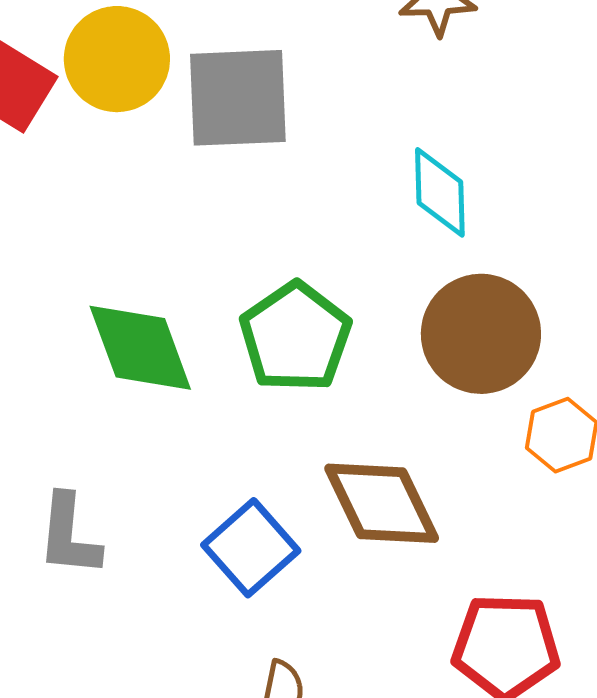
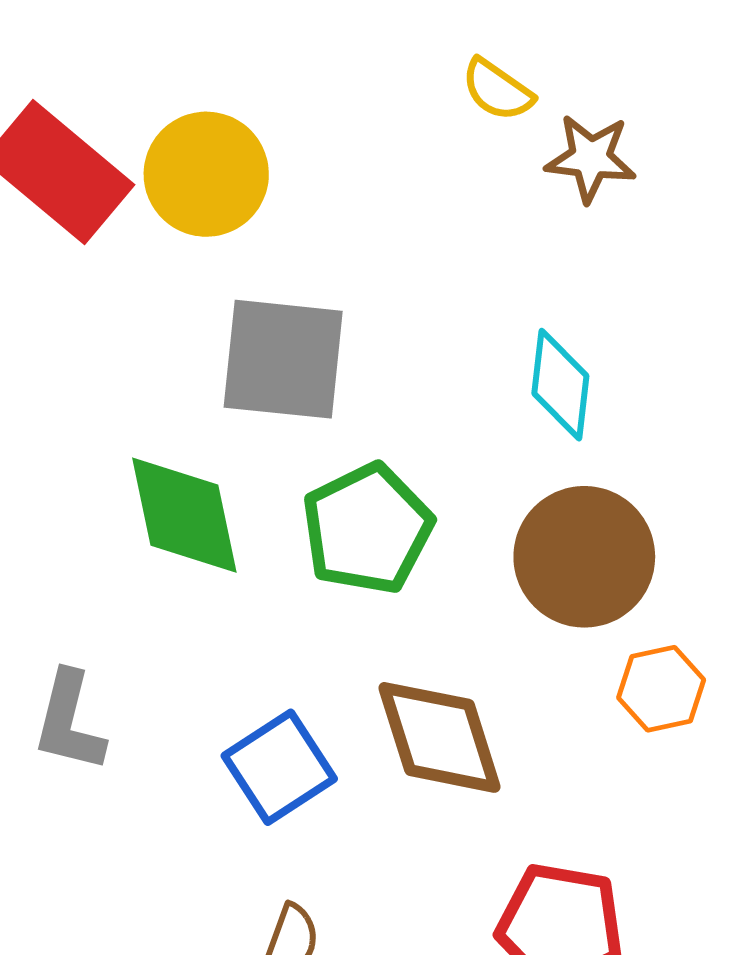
gray square: (238, 98) -> (283, 359), moved

